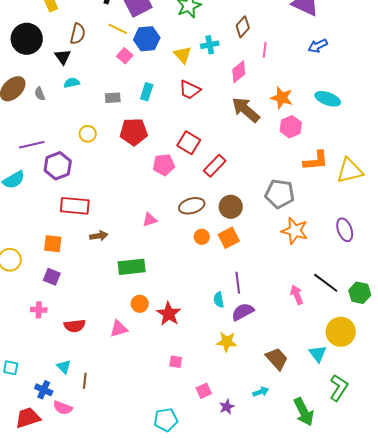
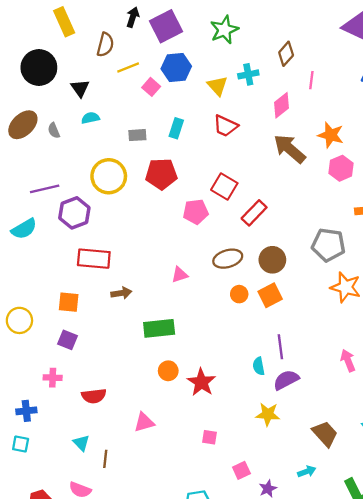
yellow line: (118, 29) -> (128, 68), moved, turned -48
brown semicircle: (78, 34) -> (105, 45), moved
yellow circle: (88, 134) -> (109, 176), size x1.8
pink triangle: (119, 329) -> (144, 422), moved
blue cross: (44, 390) -> (26, 411), moved, turned -30

